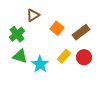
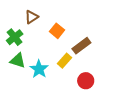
brown rectangle: (81, 32) -> (81, 46), moved
red circle: (84, 57) -> (86, 81), moved

